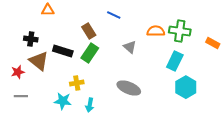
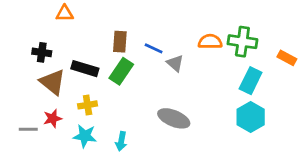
blue line: (114, 15) -> (154, 48), moved
brown rectangle: (89, 31) -> (120, 42), turned 35
cyan rectangle: (175, 61) -> (251, 81), moved
red star: (18, 72) -> (53, 118), moved
yellow cross: (77, 83) -> (88, 105), moved

